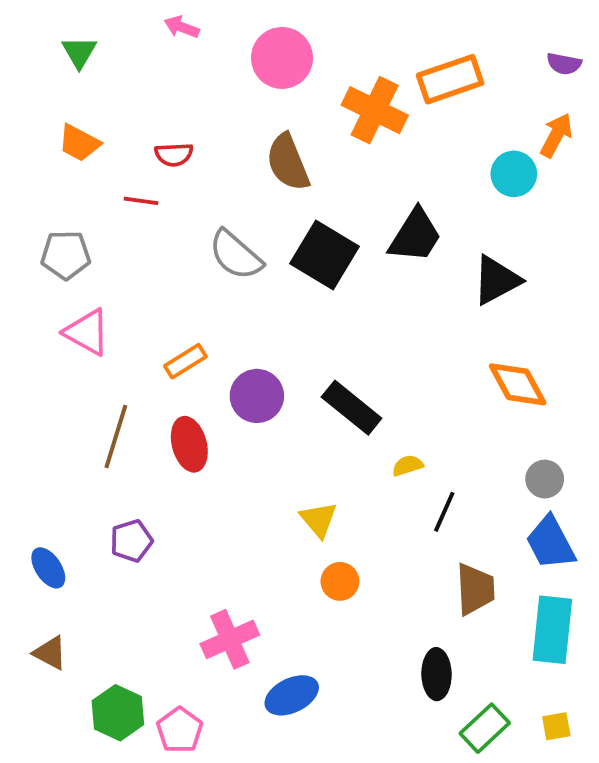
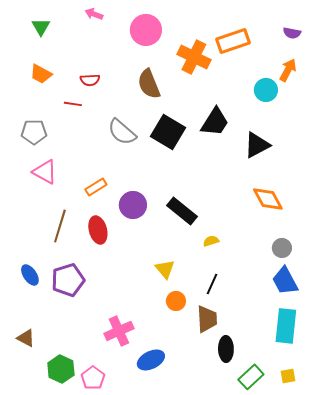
black line: (444, 512) -> (212, 284), moved
purple pentagon: (131, 541) -> (68, 280), size x1.5
blue ellipse: (48, 568) -> (30, 275), moved
brown trapezoid: (475, 589) -> (207, 319), moved

